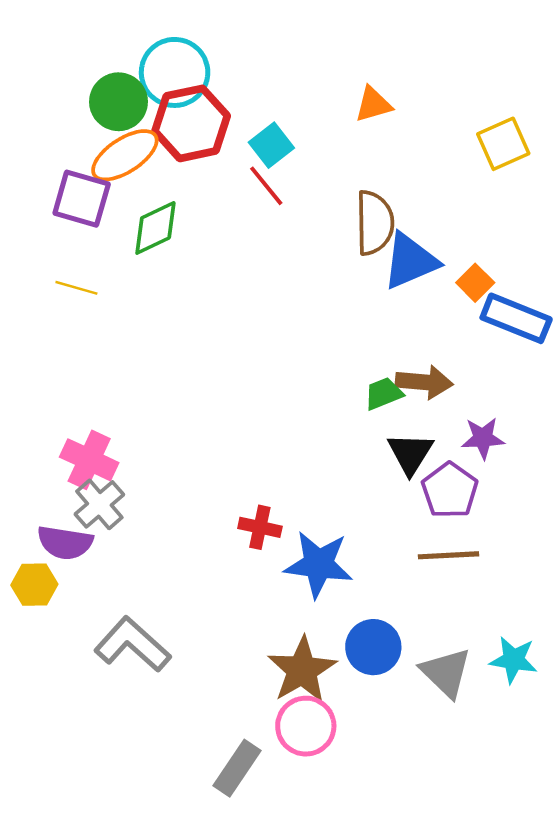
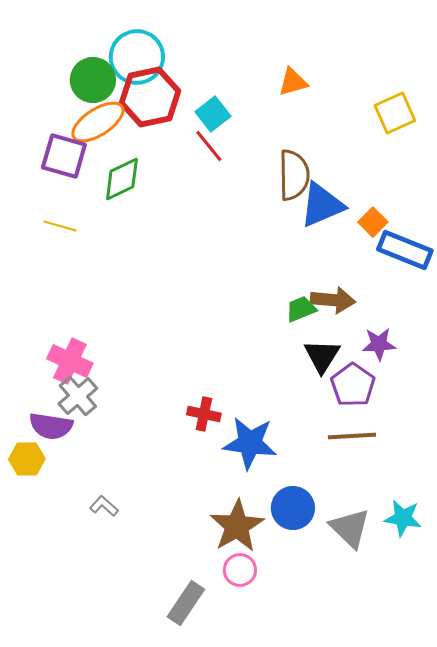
gray L-shape: (133, 645) -> (104, 506), size x0.5
pink circle: (306, 726) -> (240, 570), size x0.7

